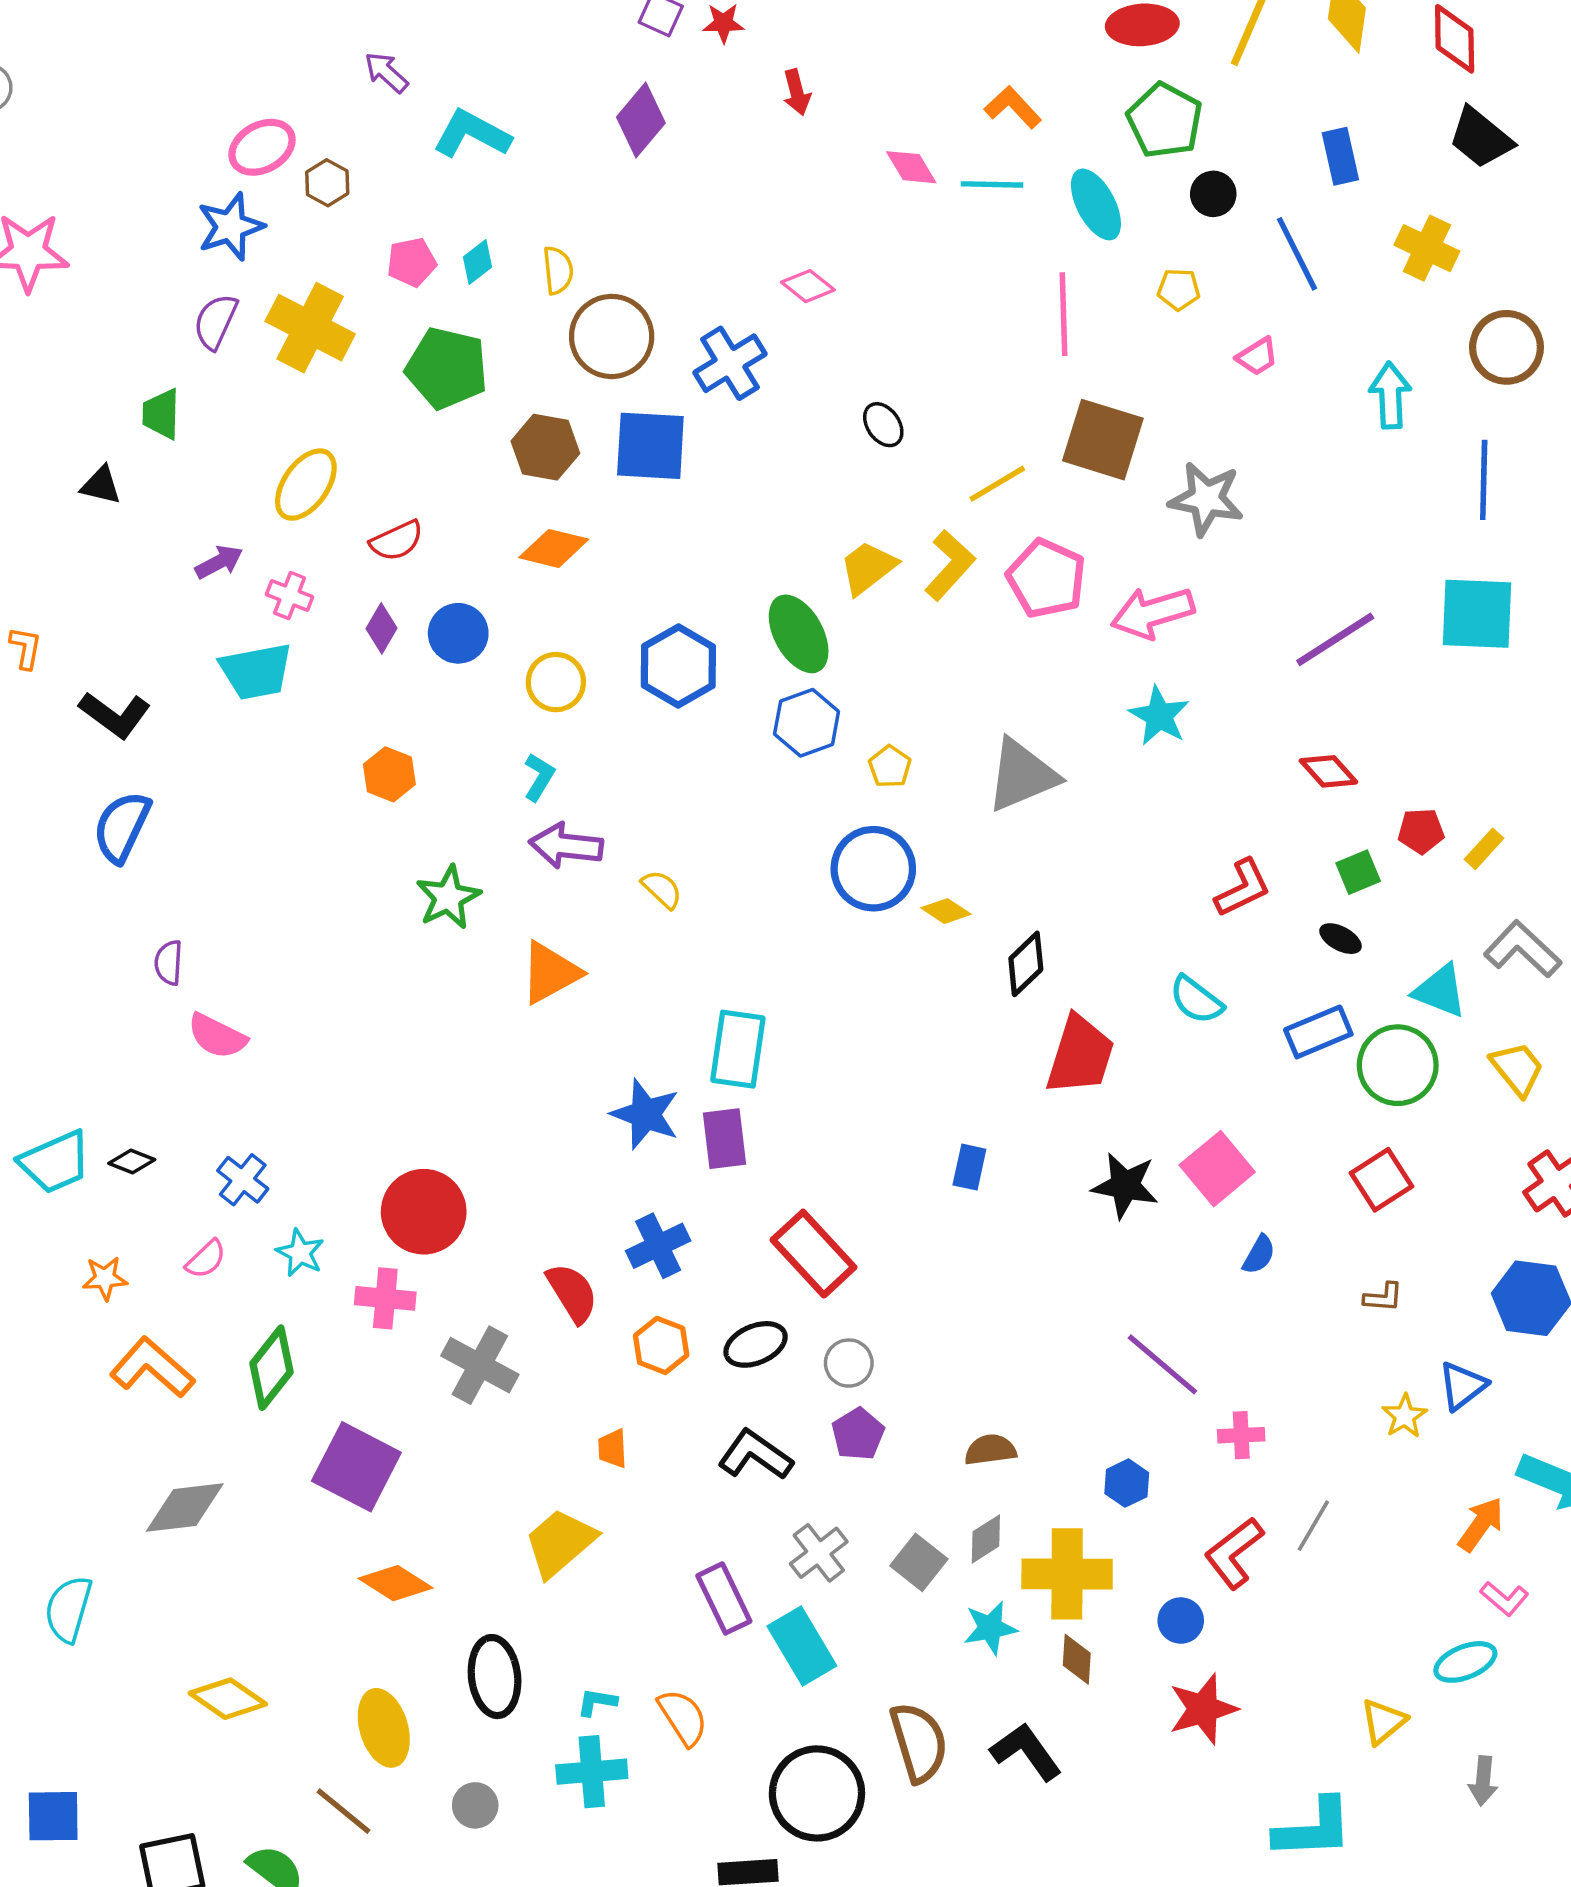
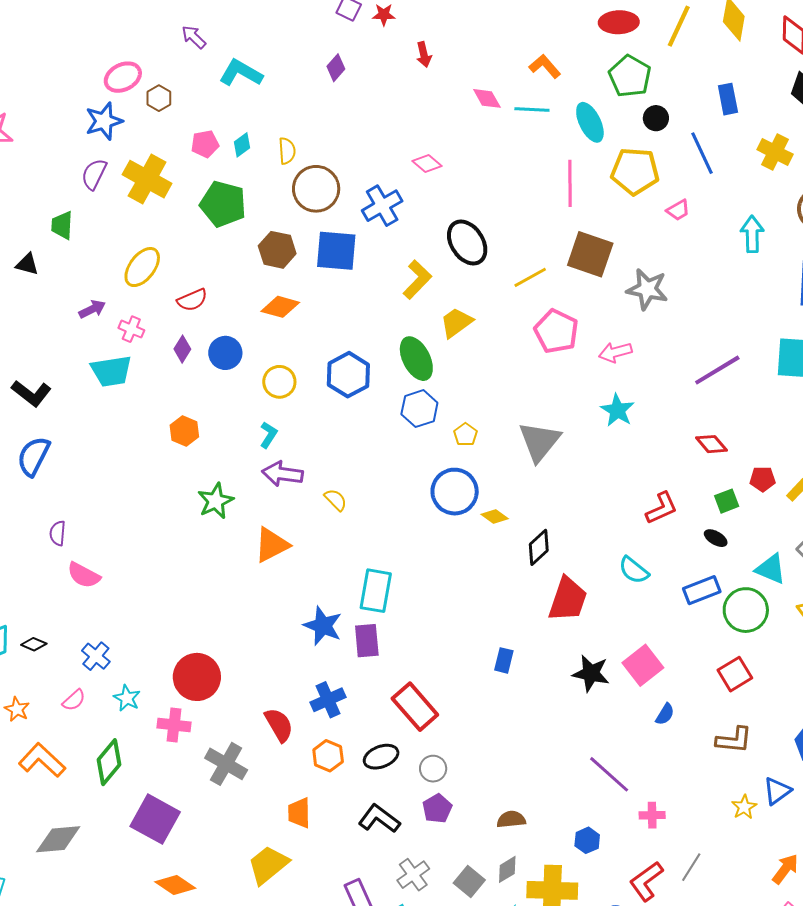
purple diamond: (641, 120) -> (336, 68), size x0.7
yellow pentagon: (1179, 289) -> (635, 171), size x2.0
black ellipse: (883, 425) -> (467, 243), size x1.8
yellow L-shape: (950, 565) -> (417, 280), moved
pink arrow: (1153, 613) -> (615, 352), size x0.7
gray triangle: (1022, 775) -> (539, 441), turned -30
orange star: (105, 1278) -> (17, 709), turned 30
brown L-shape: (1383, 1297) -> (734, 740), size x1.6
orange trapezoid: (612, 1448) -> (299, 813), size x1.4

